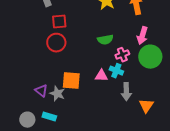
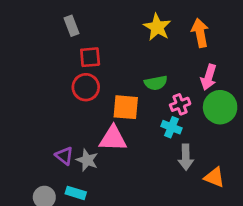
pink triangle: (101, 76) -> (113, 139), moved, size x1.5
orange square: (71, 81) -> (126, 107), moved
orange triangle: (146, 106) -> (214, 177), turned -42

